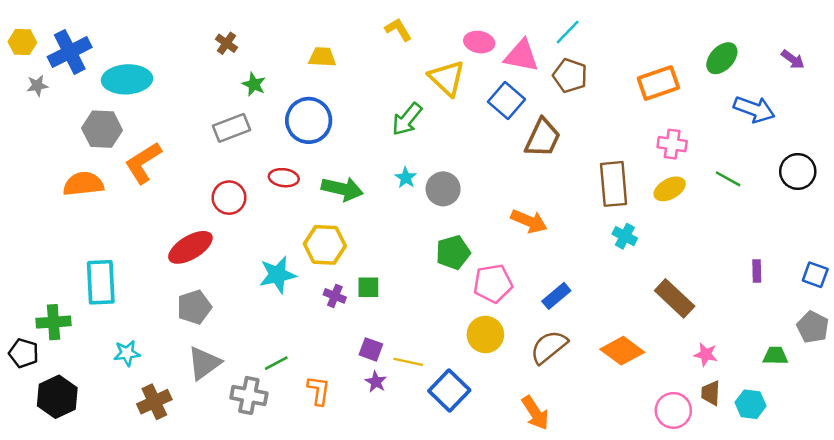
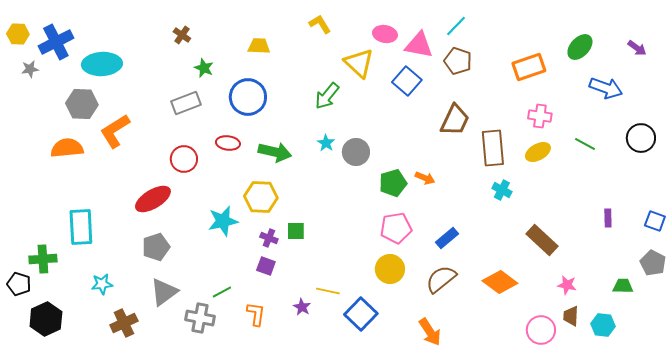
brown trapezoid: (543, 138) -> (455, 120), moved
orange arrow: (529, 221) -> (425, 178), size x0.7
green pentagon: (453, 252) -> (393, 183), moved
purple square: (371, 349) -> (266, 266), moved

